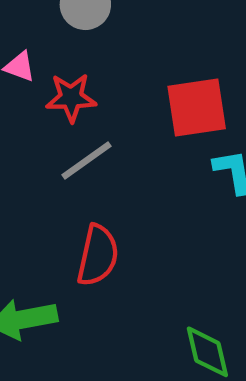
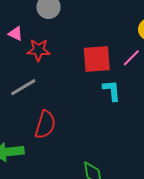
gray line: (86, 161) -> (23, 87), moved

